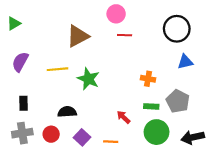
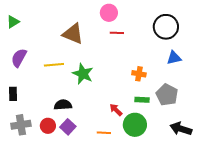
brown triangle: (78, 36) -> (73, 34), turned 50
black rectangle: (23, 103) -> (13, 94), moved
green circle: (157, 132) -> (135, 125), moved
purple square: (82, 137) -> (68, 127), moved
black arrow: (193, 137) -> (181, 129), turned 30

